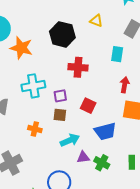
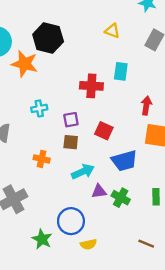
black hexagon: (62, 34) -> (48, 38), moved
cyan rectangle: (117, 54) -> (121, 71), moved
cyan cross: (33, 86) -> (39, 108), size x0.6

